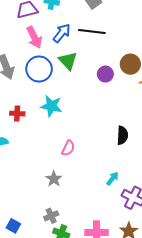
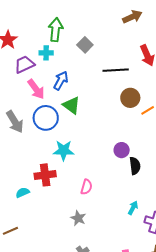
black line: (92, 31) -> (116, 70), moved
purple circle: (105, 74) -> (122, 150), moved
red cross: (17, 114) -> (45, 175), moved, size x1.5

